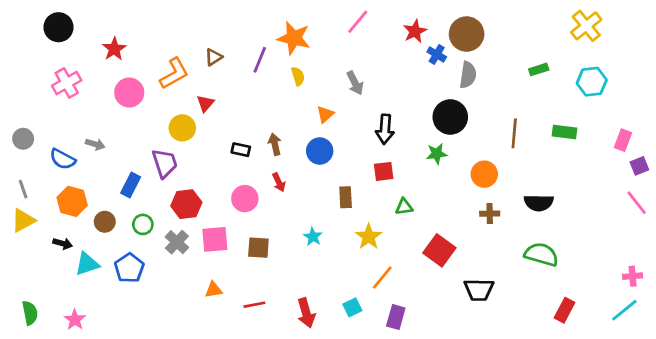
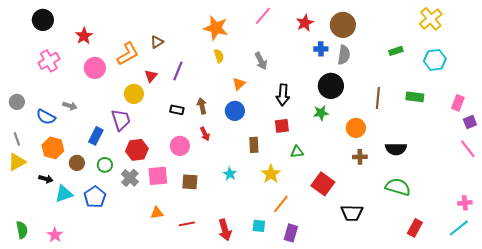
blue cross: (437, 54) -> (321, 49), moved, turned -32
purple line: (260, 60) -> (178, 71), moved
cyan square: (352, 307) -> (259, 226), turned 32

